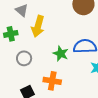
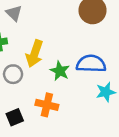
yellow arrow: (38, 26) -> (34, 54), moved

